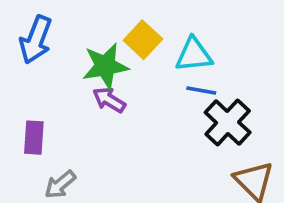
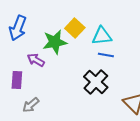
purple arrow: (109, 100) -> (36, 60), moved
black cross: (228, 122) -> (96, 82), moved

